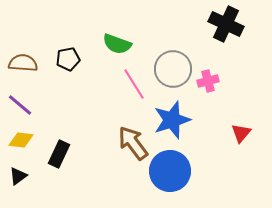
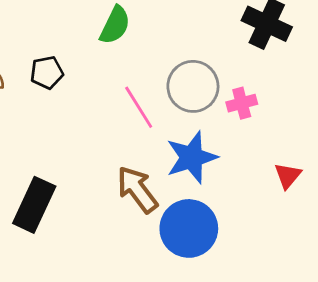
green semicircle: (117, 44) -> (115, 25), moved, turned -84
black rectangle: (59, 154) -> (34, 205), size x1.4

